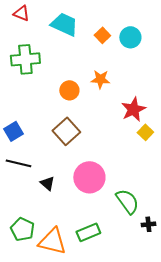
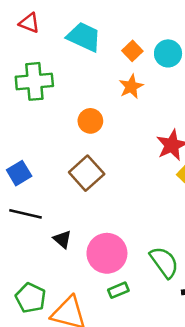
orange star: (100, 79) -> (131, 87), moved, turned -30
pink circle: (89, 177) -> (107, 253), moved
green rectangle: (88, 232) -> (118, 290), moved, size x0.7

